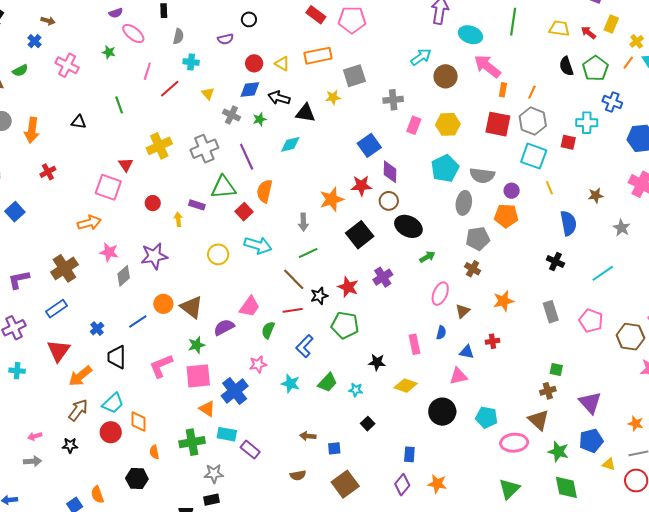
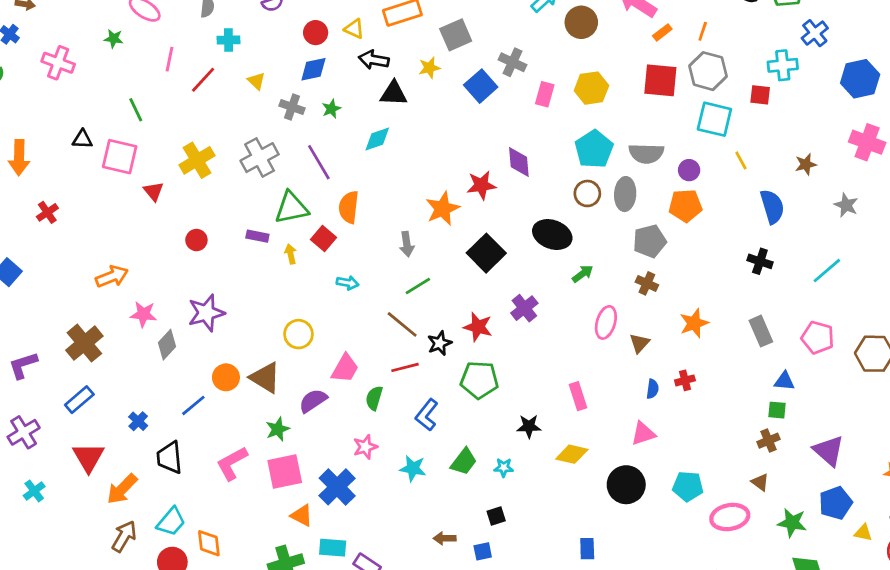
orange rectangle: (503, 90) -> (662, 32), turned 48
black arrow: (279, 98) -> (374, 60), moved
gray cross: (393, 100) -> (512, 62), turned 36
blue cross: (612, 102) -> (815, 33), turned 36
blue square: (369, 145) -> (481, 86), moved
pink square: (108, 187) -> (120, 157), moved
brown circle: (389, 201) -> (587, 193), moved
yellow arrow: (178, 219) -> (291, 254), moved
cyan arrow: (258, 245) -> (348, 283), size x0.6
yellow circle: (218, 254) -> (298, 334), moved
blue semicircle: (441, 333) -> (653, 389), moved
blue triangle: (467, 352) -> (784, 381), moved
cyan cross: (17, 371) -> (34, 491), turned -35
brown triangle: (539, 420) -> (760, 482), size x0.6
black square: (368, 424) -> (496, 516), moved, turned 32

